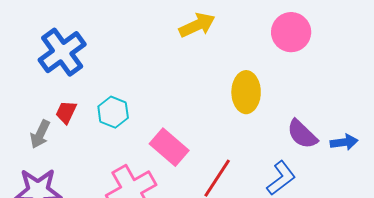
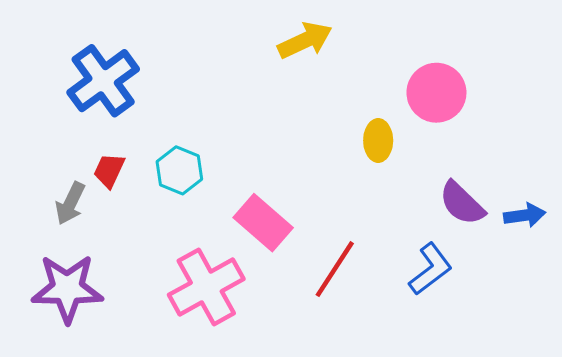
pink circle: (291, 32) -> (436, 93), moved
yellow ellipse: (246, 92) -> (378, 141), size x0.7

